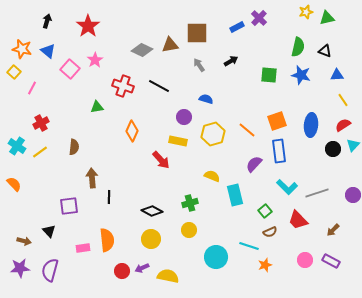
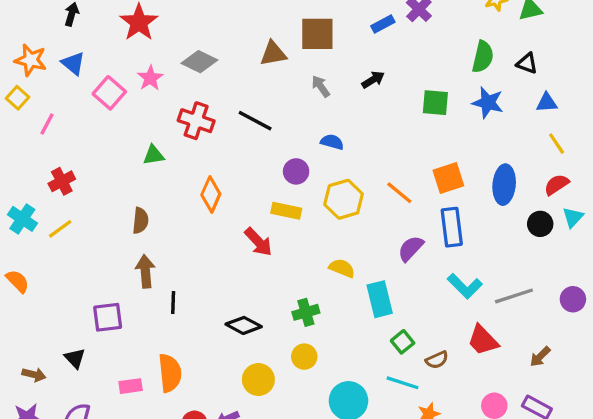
gray diamond: (142, 50) -> (199, 62), moved
brown semicircle: (74, 147) -> (140, 221), moved
green square: (265, 211) -> (403, 342), moved
yellow circle: (151, 239) -> (258, 380), moved

